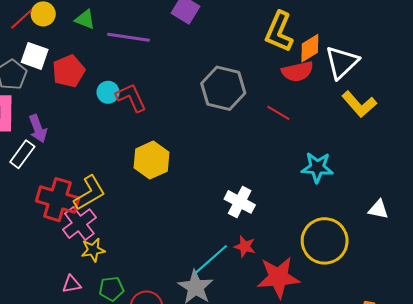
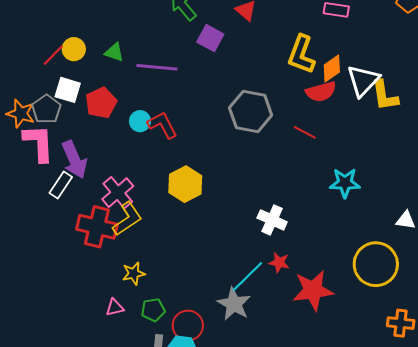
yellow L-shape: (359, 104) -> (385, 96), moved, turned 36
purple arrow: (38, 129) -> (74, 160), size x1.4
pink cross: (79, 224) -> (118, 193), moved
yellow circle: (325, 241) -> (376, 264), moved

